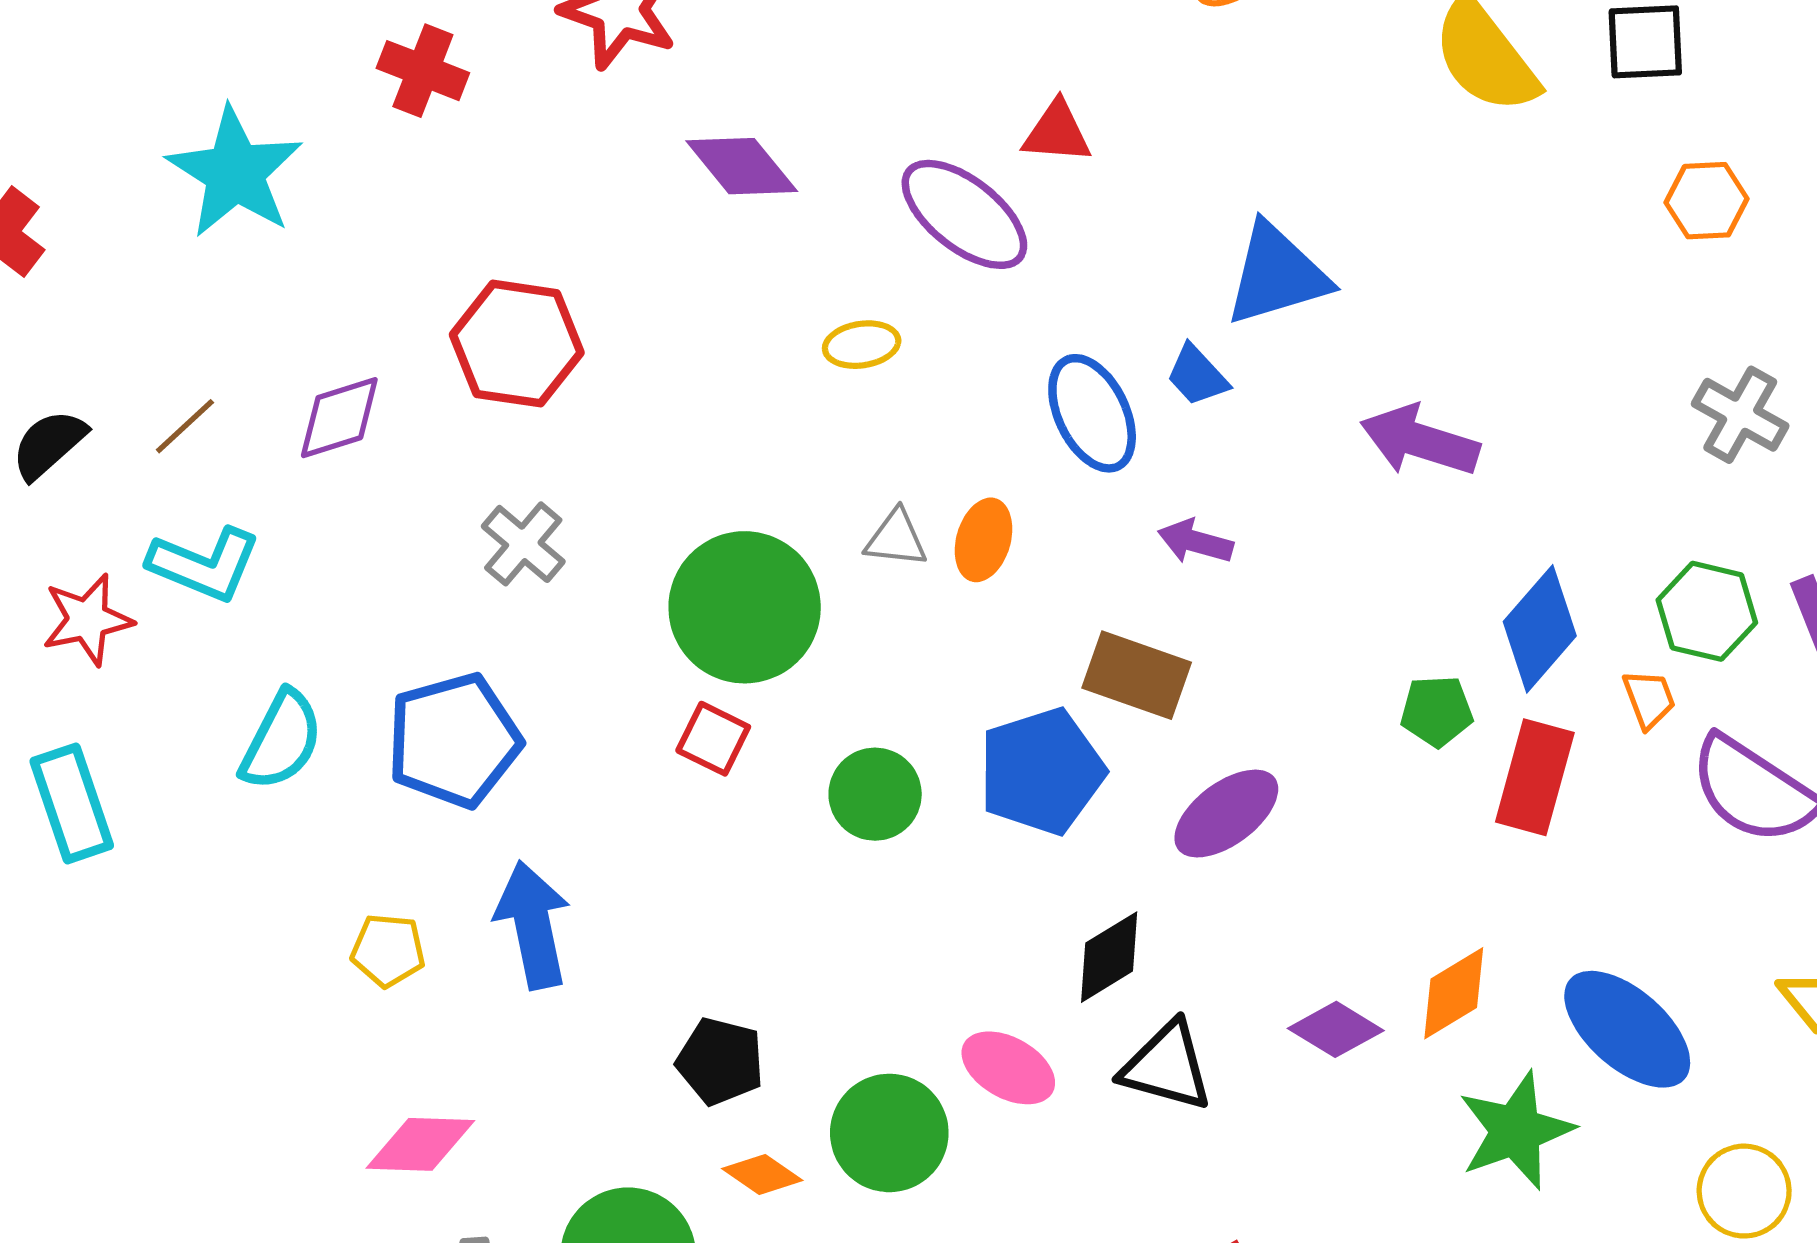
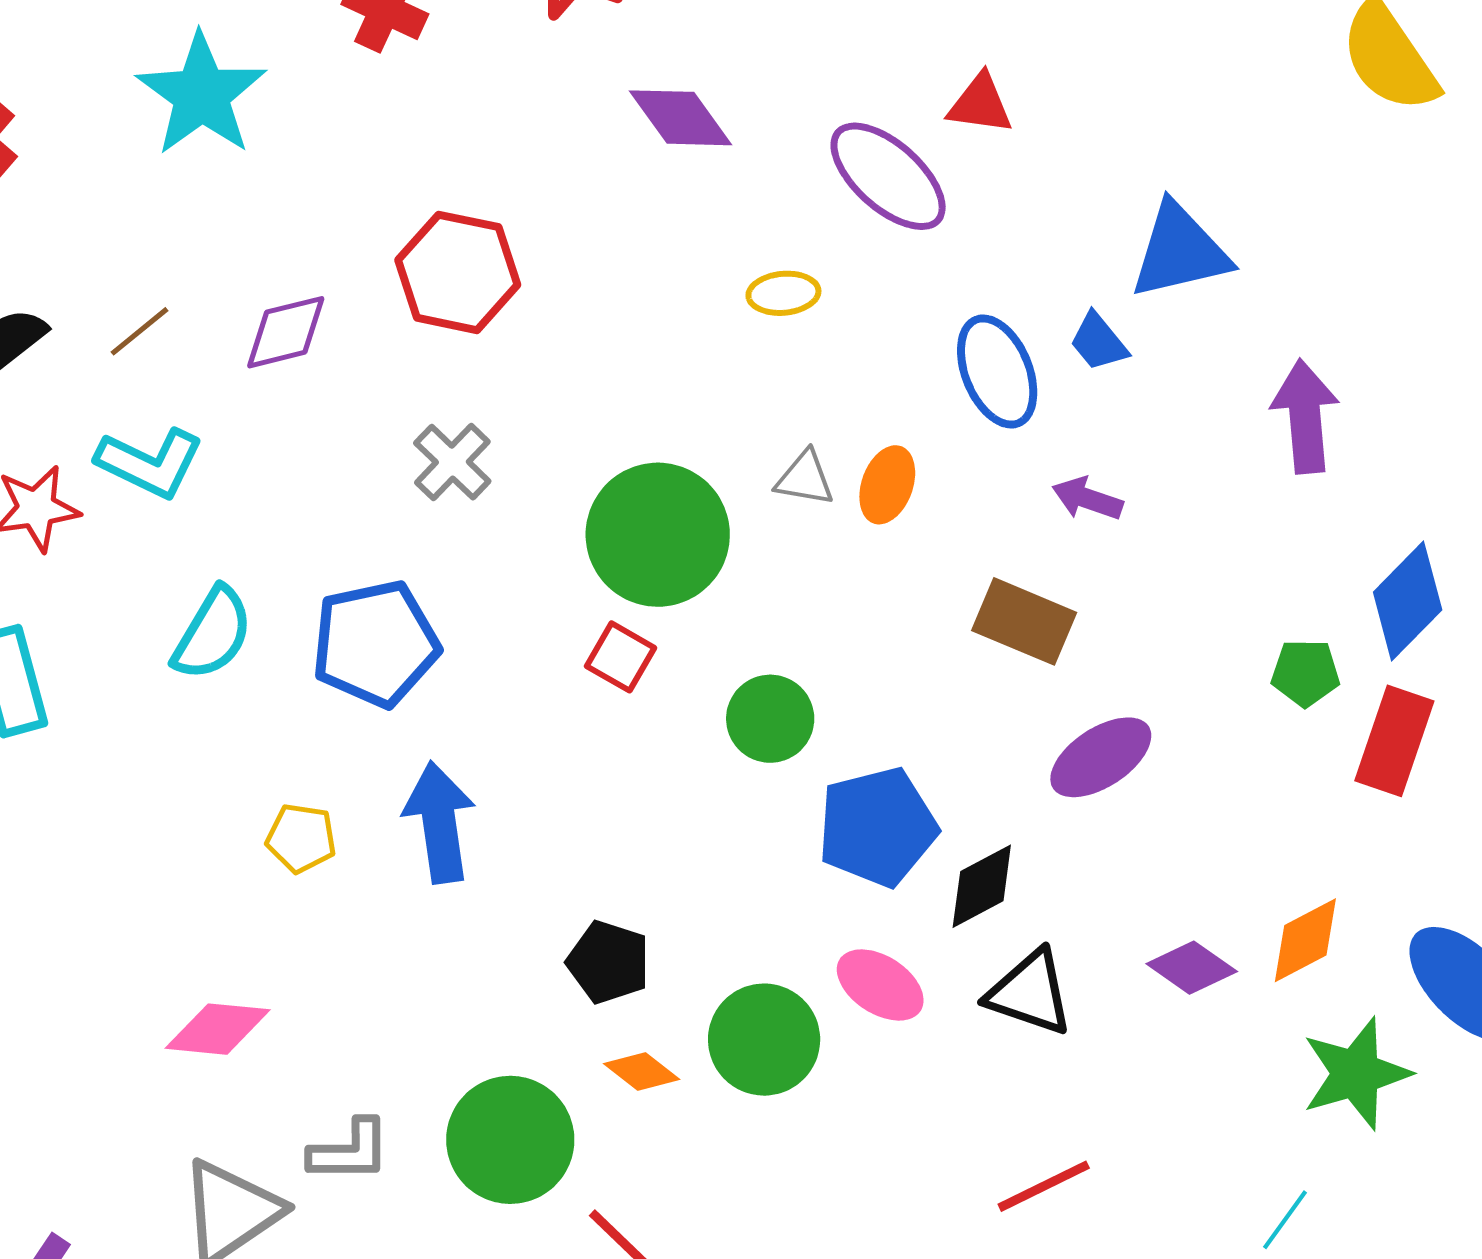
purple arrow: (1420, 441) -> (1305, 416), turned 64
blue pentagon: (1042, 771) -> (877, 827), moved
pink diamond: (420, 1144) -> (218, 1029), moved

